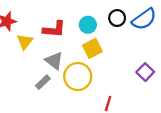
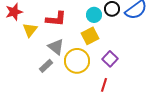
cyan circle: (88, 25) -> (94, 15), moved
purple square: (145, 72) -> (110, 59), moved

